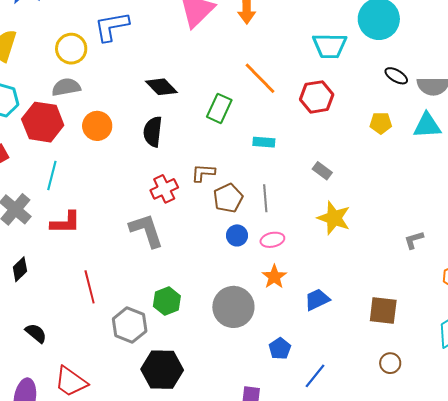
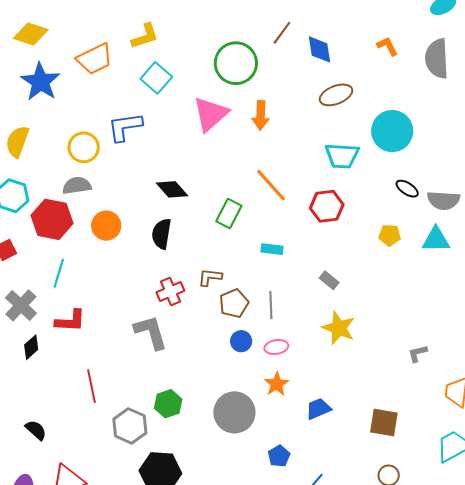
black diamond: (20, 269) -> (31, 347), moved

